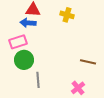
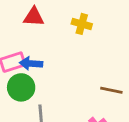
blue arrow: (28, 23) -> (31, 63), moved

